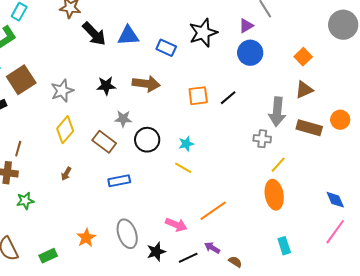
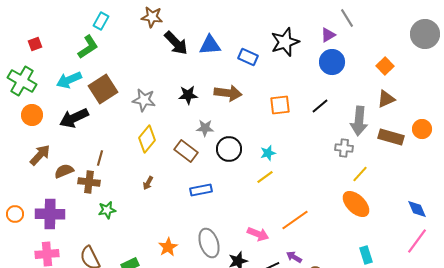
gray star: (62, 91) -> (144, 100), turned 30
black line: (228, 98) -> (320, 106), moved
yellow line: (183, 168) -> (265, 177), turned -66
orange ellipse: (274, 195) -> (356, 204), turned -36

